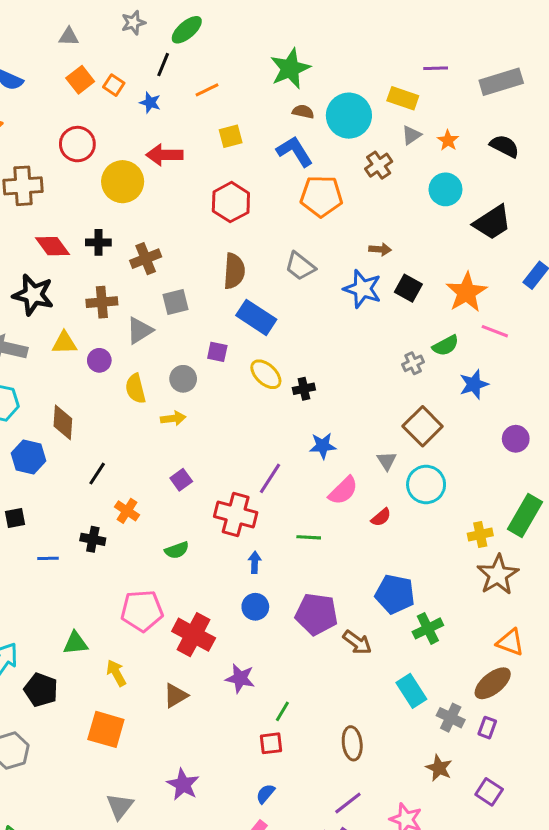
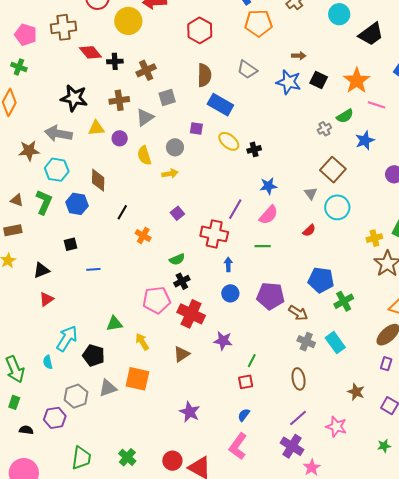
red diamond: (52, 246) -> (90, 52), moved
pink semicircle: (343, 491) -> (269, 215), moved
black cross: (93, 539) -> (182, 281), moved, turned -35
gray cross: (451, 718) -> (306, 342), moved
gray triangle: (120, 806) -> (108, 388), moved, turned 36

